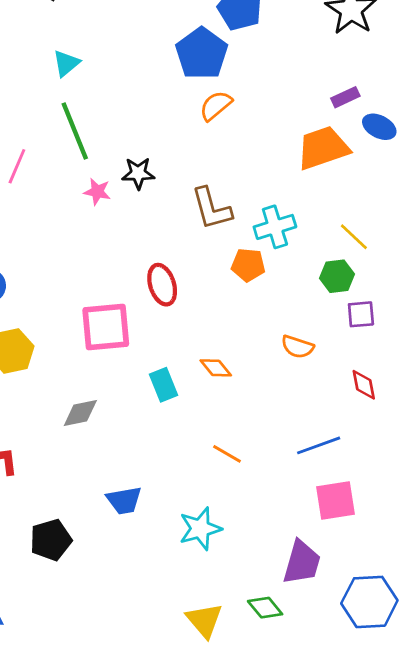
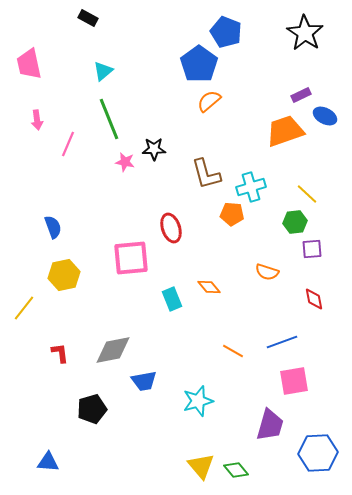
gray diamond: (80, 413) -> (113, 350), moved, size x1.4
orange line: (227, 454) -> (233, 351), moved
green diamond: (265, 608) -> (236, 470), moved

